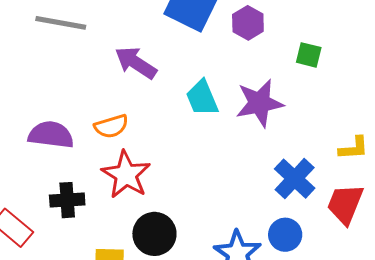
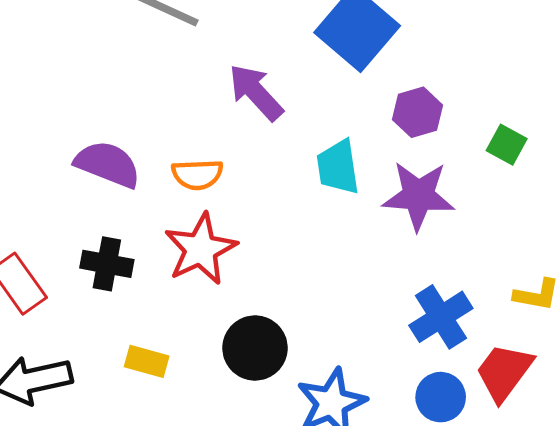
purple hexagon: (248, 23) -> (417, 112), moved
black circle: (154, 234) -> (255, 348), moved
blue circle: (285, 235) -> (441, 397), moved

